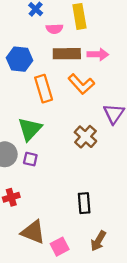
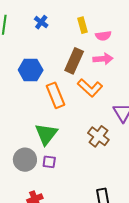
yellow rectangle: (79, 16) -> (82, 25), size x0.7
pink semicircle: (54, 29) -> (103, 36), moved
brown rectangle: (67, 54) -> (74, 61), turned -60

